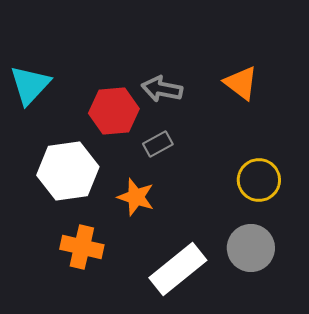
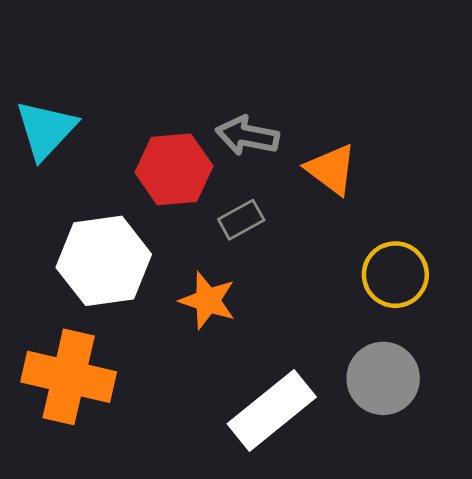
orange triangle: (241, 83) -> (331, 169), moved
orange cross: (82, 247) -> (69, 377), moved, size x1.4

